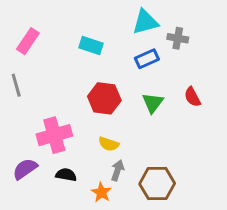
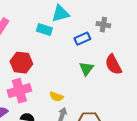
cyan triangle: (145, 22) -> (60, 14), moved
red semicircle: (192, 97) -> (113, 65), size x1.5
red hexagon: (104, 98) -> (21, 63), moved

